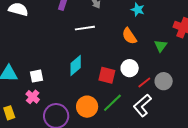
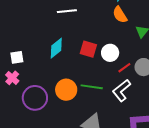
orange semicircle: (129, 36) -> (120, 15), moved
red square: (107, 75) -> (88, 49), moved
green line: (112, 103) -> (92, 87), turned 50

